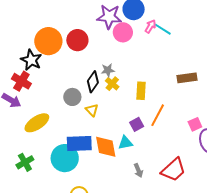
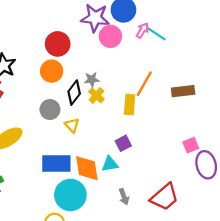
orange circle: (48, 41) -> (52, 71), moved, size x0.7
orange line: (158, 115) -> (144, 84), moved
cyan circle: (65, 158) -> (70, 195), moved

